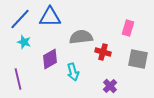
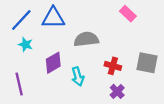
pink rectangle: (128, 28) -> (128, 14), moved, turned -63
red cross: (103, 52) -> (113, 66), moved

